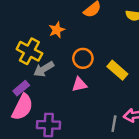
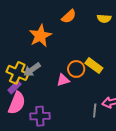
orange star: (57, 30) -> (40, 36), size x1.6
yellow cross: (29, 51) -> (17, 73), moved
orange circle: (83, 58) -> (76, 69), moved

